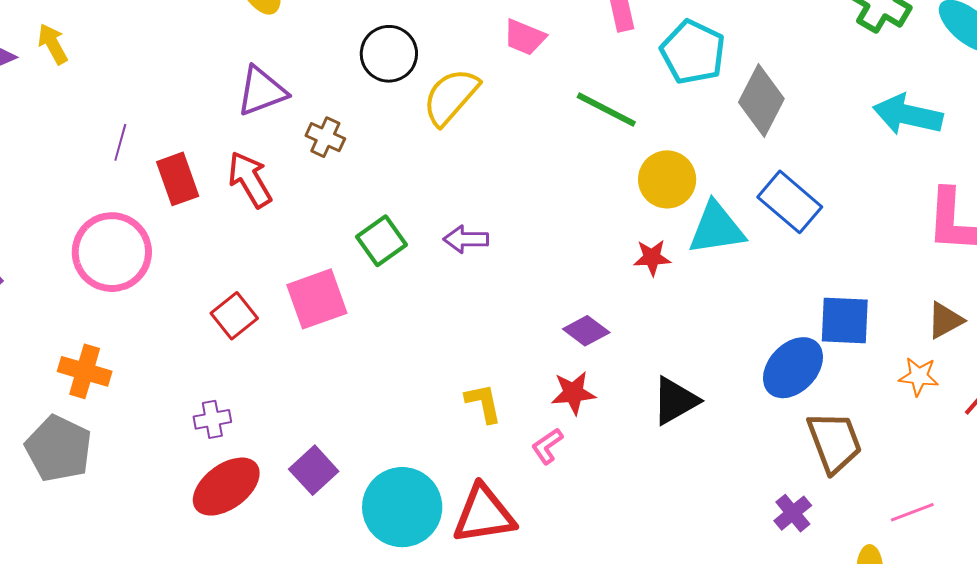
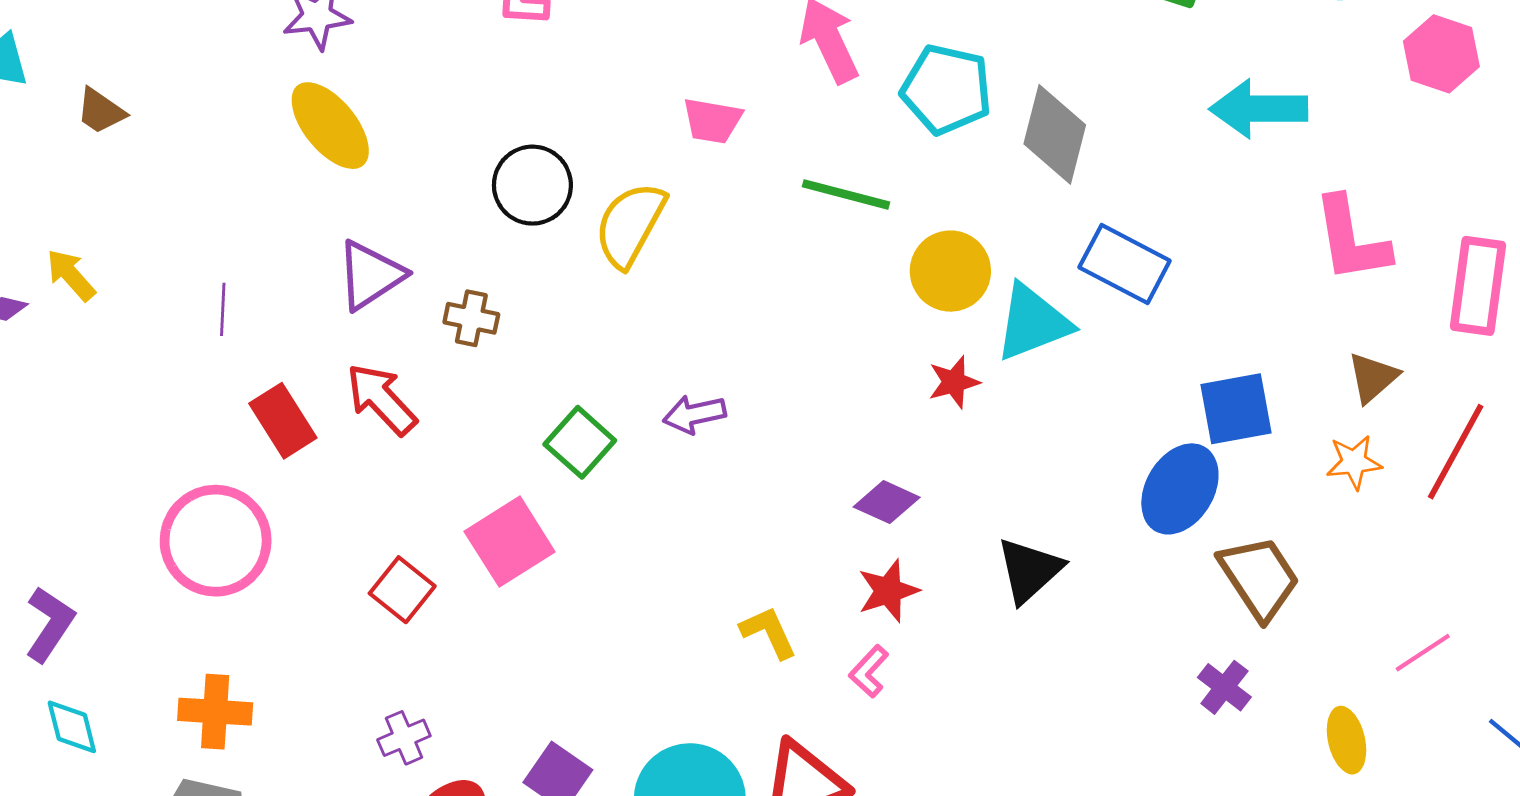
purple line: (120, 142) -> (223, 309), moved
pink line: (912, 512) -> (1423, 653), moved

